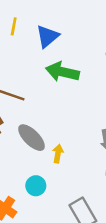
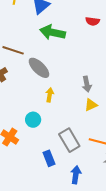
gray ellipse: (32, 138) -> (39, 68), moved

